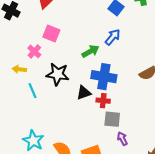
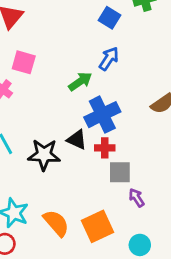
black star: (58, 74) -> (44, 155), moved
blue cross: (104, 77) -> (102, 115), turned -30
black triangle: (84, 93) -> (77, 140), turned 49

